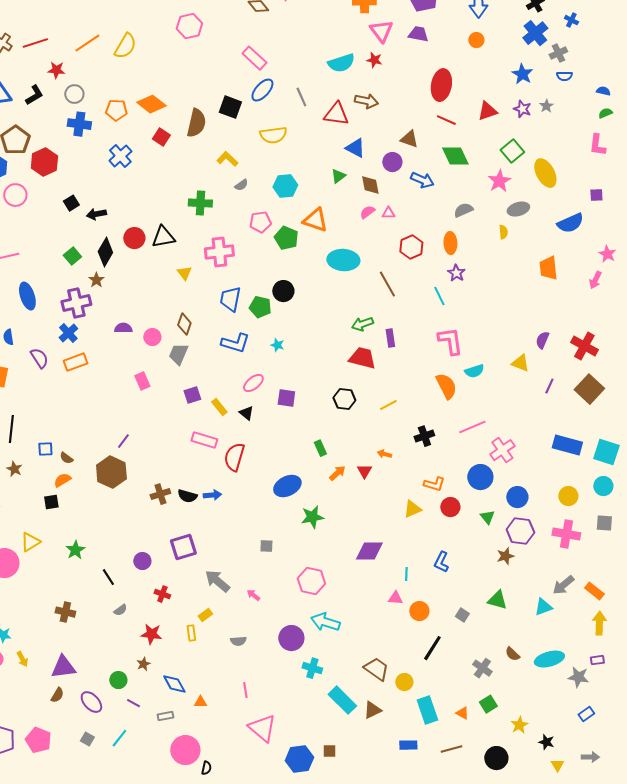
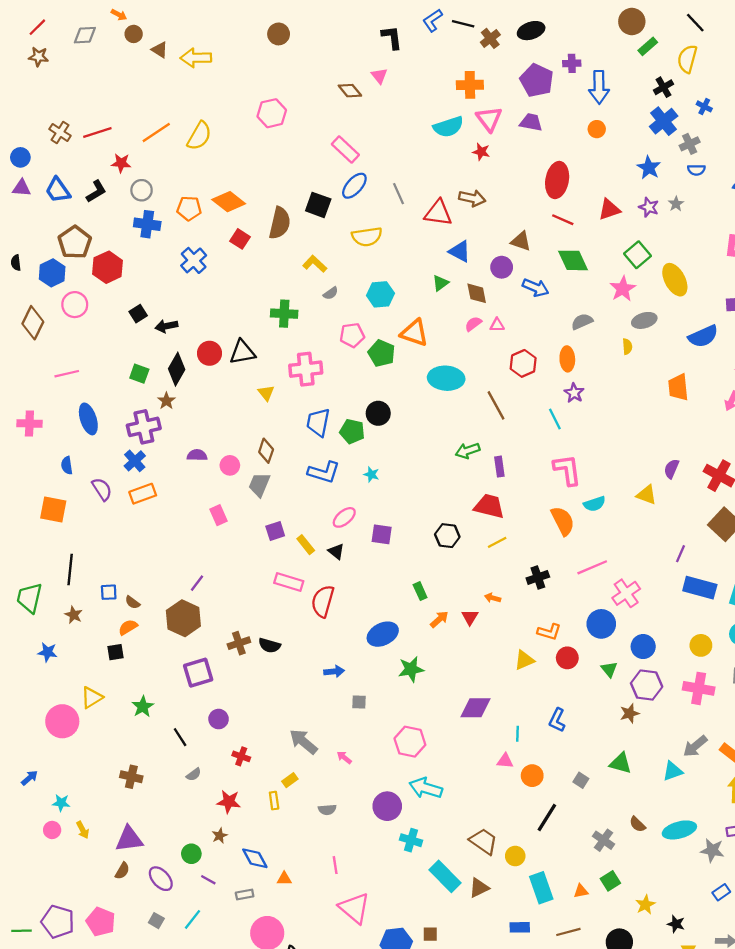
cyan semicircle: (341, 63) -> (448, 127), moved
green square: (72, 256) -> (139, 374), turned -30
red trapezoid: (362, 358) -> (489, 506), moved
purple line: (549, 386) -> (681, 554), moved
blue arrow: (212, 495) -> (334, 671), moved
purple square: (183, 547) -> (198, 673), moved
orange triangle: (462, 713) -> (581, 891), turned -40

